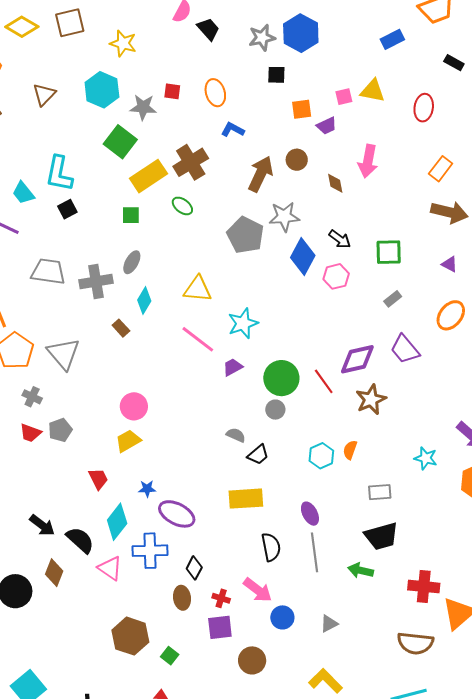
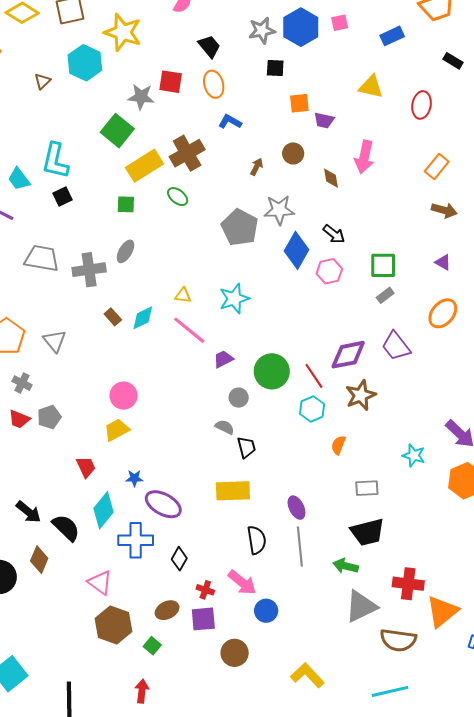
black trapezoid: (208, 29) -> (209, 46), moved
yellow star: (123, 43) -> (123, 32), size x1.4
cyan hexagon: (102, 90) -> (85, 63), moved
red square: (172, 91) -> (171, 82), size x1.4
brown triangle: (44, 94) -> (42, 81), size x0.7
pink square: (344, 97) -> (340, 23), moved
purple trapezoid: (327, 126) -> (324, 120), turned 35
brown arrow: (261, 174) -> (257, 167), size x0.5
brown arrow: (449, 212) -> (444, 210), size x0.7
green square: (389, 252) -> (383, 265), moved
yellow triangle: (198, 289) -> (183, 295), moved, size x0.6
cyan diamond: (144, 301) -> (143, 318), moved, turned 32
cyan star: (243, 323) -> (234, 299), moved
gray triangle: (63, 354) -> (55, 341), size x0.7
gray circle: (275, 410) -> (239, 398), moved
black trapezoid: (258, 455) -> (246, 447), turned -65
cyan hexagon: (321, 456) -> (312, 409), moved
pink triangle: (110, 568) -> (100, 582), moved
brown ellipse: (182, 598) -> (167, 610), moved, turned 70
gray triangle: (329, 624) -> (361, 606), moved, size x1.8

